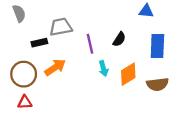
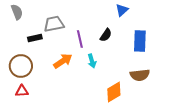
blue triangle: (146, 11) -> (122, 10), moved, turned -48
orange arrow: (55, 67) -> (63, 61), moved
orange diamond: (128, 74) -> (114, 92), moved

